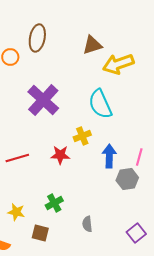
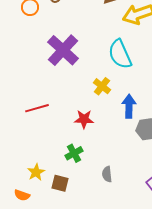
yellow cross: (82, 136) -> (102, 86), turned -30
red star: (60, 155) -> (84, 119), moved
yellow star: (16, 212) -> (36, 172), moved, turned 30

